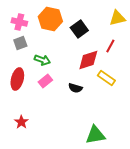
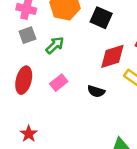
black square: (79, 29) -> (101, 18), turned -30
green arrow: (42, 60) -> (55, 45), moved, turned -63

